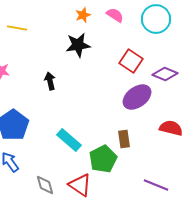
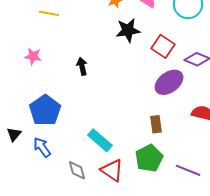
black star: (78, 45) -> (128, 30), moved
cyan rectangle: (69, 140) -> (100, 140), moved
green pentagon: (103, 159) -> (149, 158), moved

